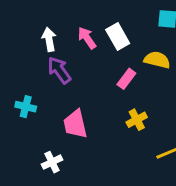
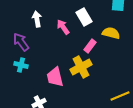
pink arrow: (87, 38) -> (63, 27), moved
purple arrow: (59, 70) -> (21, 42), moved
yellow cross: (137, 120) -> (81, 67), moved, size x1.5

